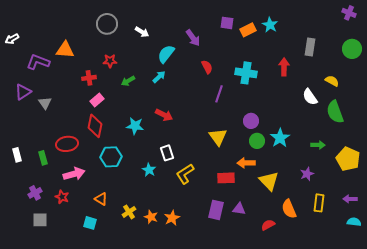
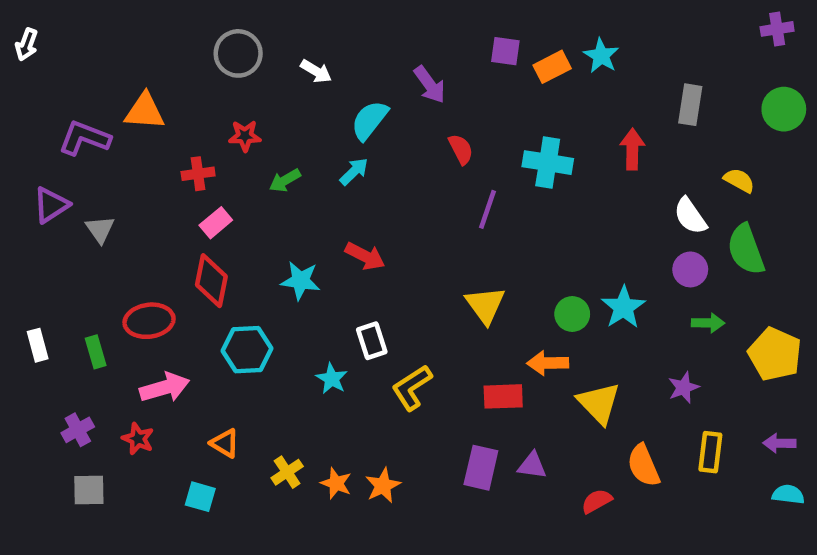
purple cross: (349, 13) -> (777, 29), turned -32
white arrow: (12, 39) -> (27, 45), moved, turned -40
purple circle: (251, 121) -> (690, 269), moved

